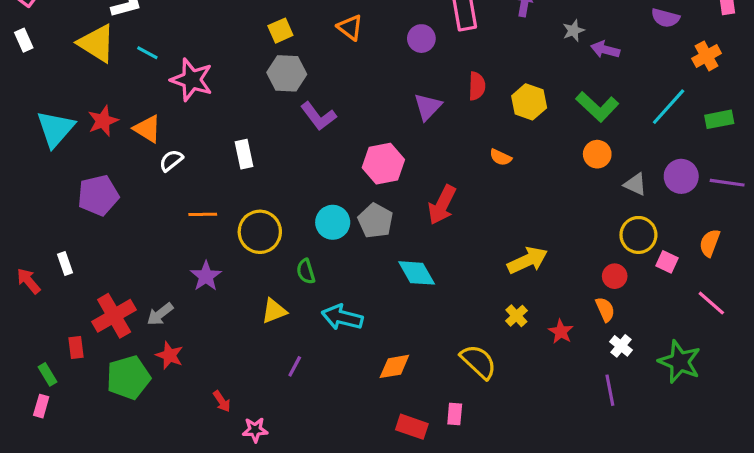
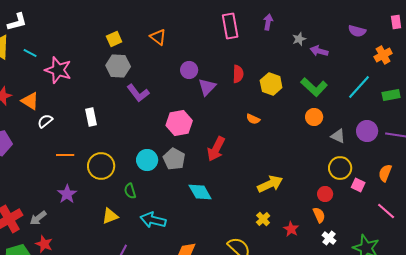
purple circle: (421, 39) -> (189, 70), moved

